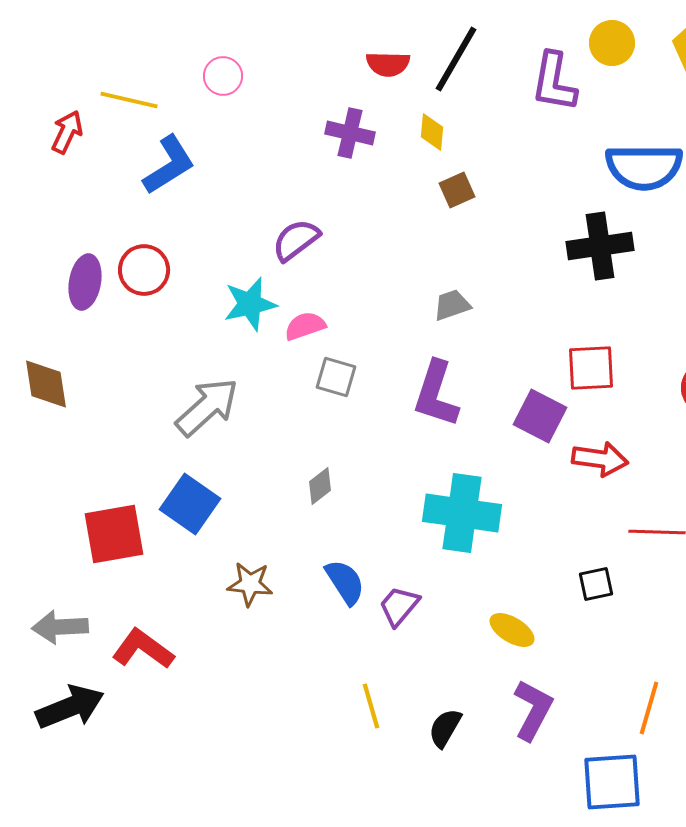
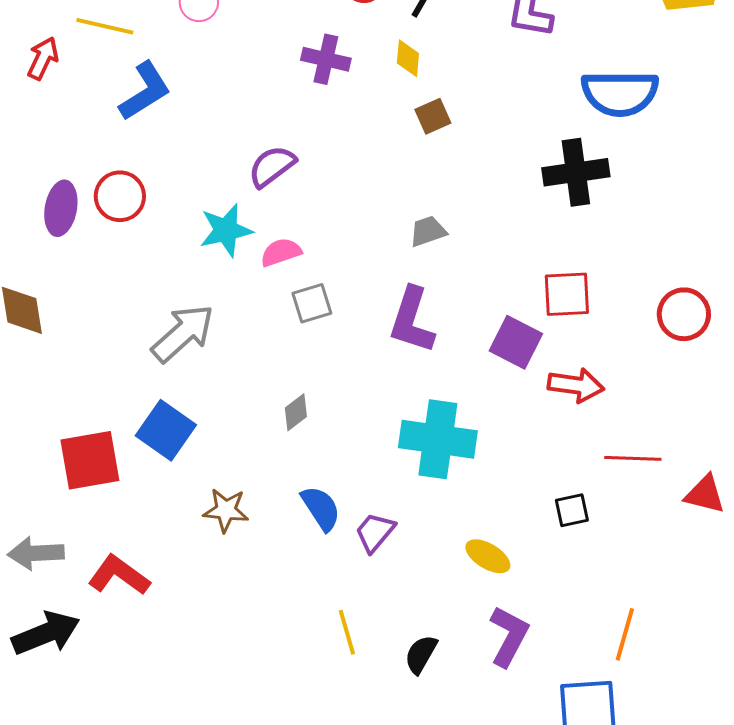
gray square: (336, 377) -> (312, 303), turned -33

